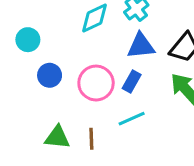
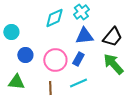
green triangle: (57, 137) -> (16, 82), moved
brown line: (91, 139) -> (50, 88), moved

